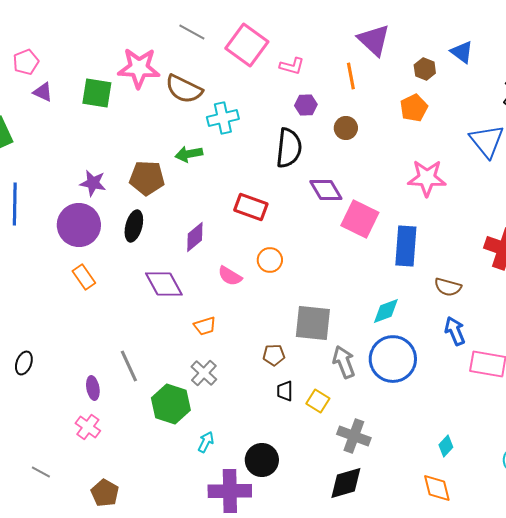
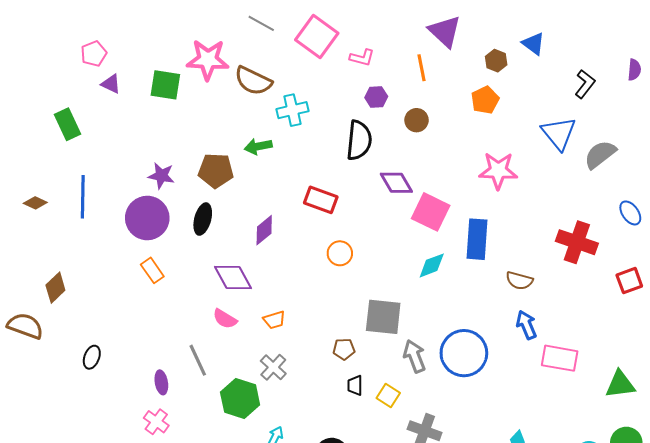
pink semicircle: (230, 276) -> (225, 319), moved
cyan diamond: (386, 311) -> (432, 265), moved

